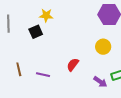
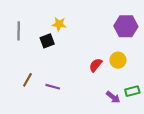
red semicircle: (73, 65) -> (96, 65), moved
brown line: (19, 69) -> (27, 80), turned 40

